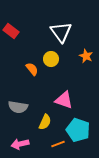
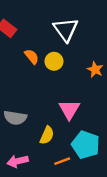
orange star: (86, 56) -> (95, 70), moved
orange semicircle: (32, 69) -> (32, 57), moved
pink triangle: (64, 100) -> (69, 109), turned 42

